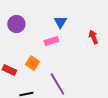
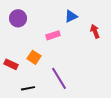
blue triangle: (60, 22) -> (71, 16), moved, turned 32

